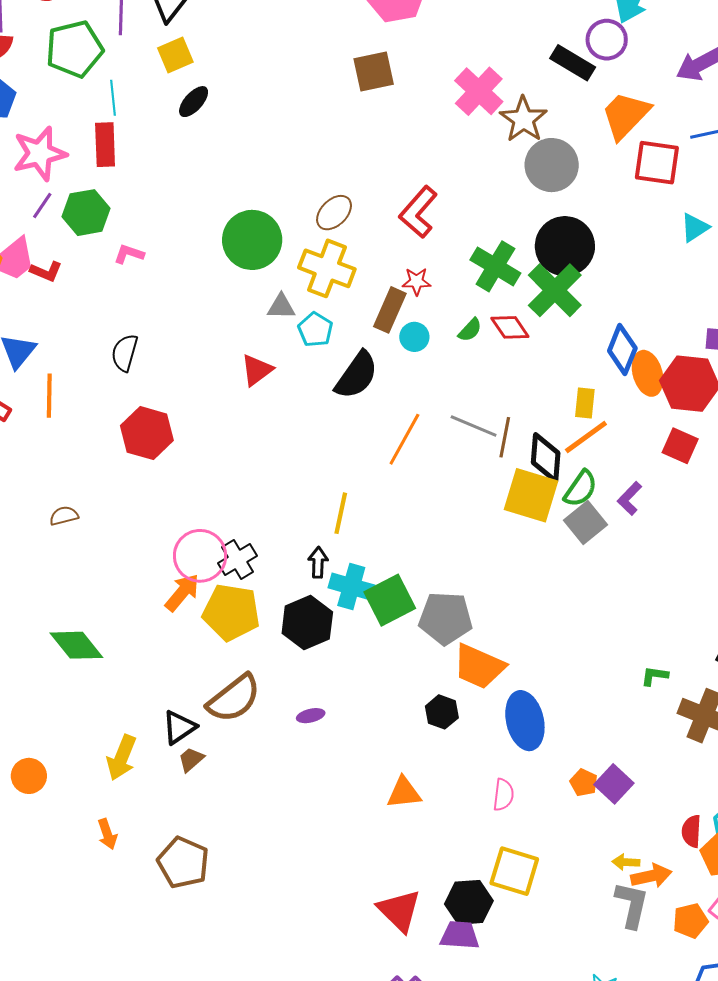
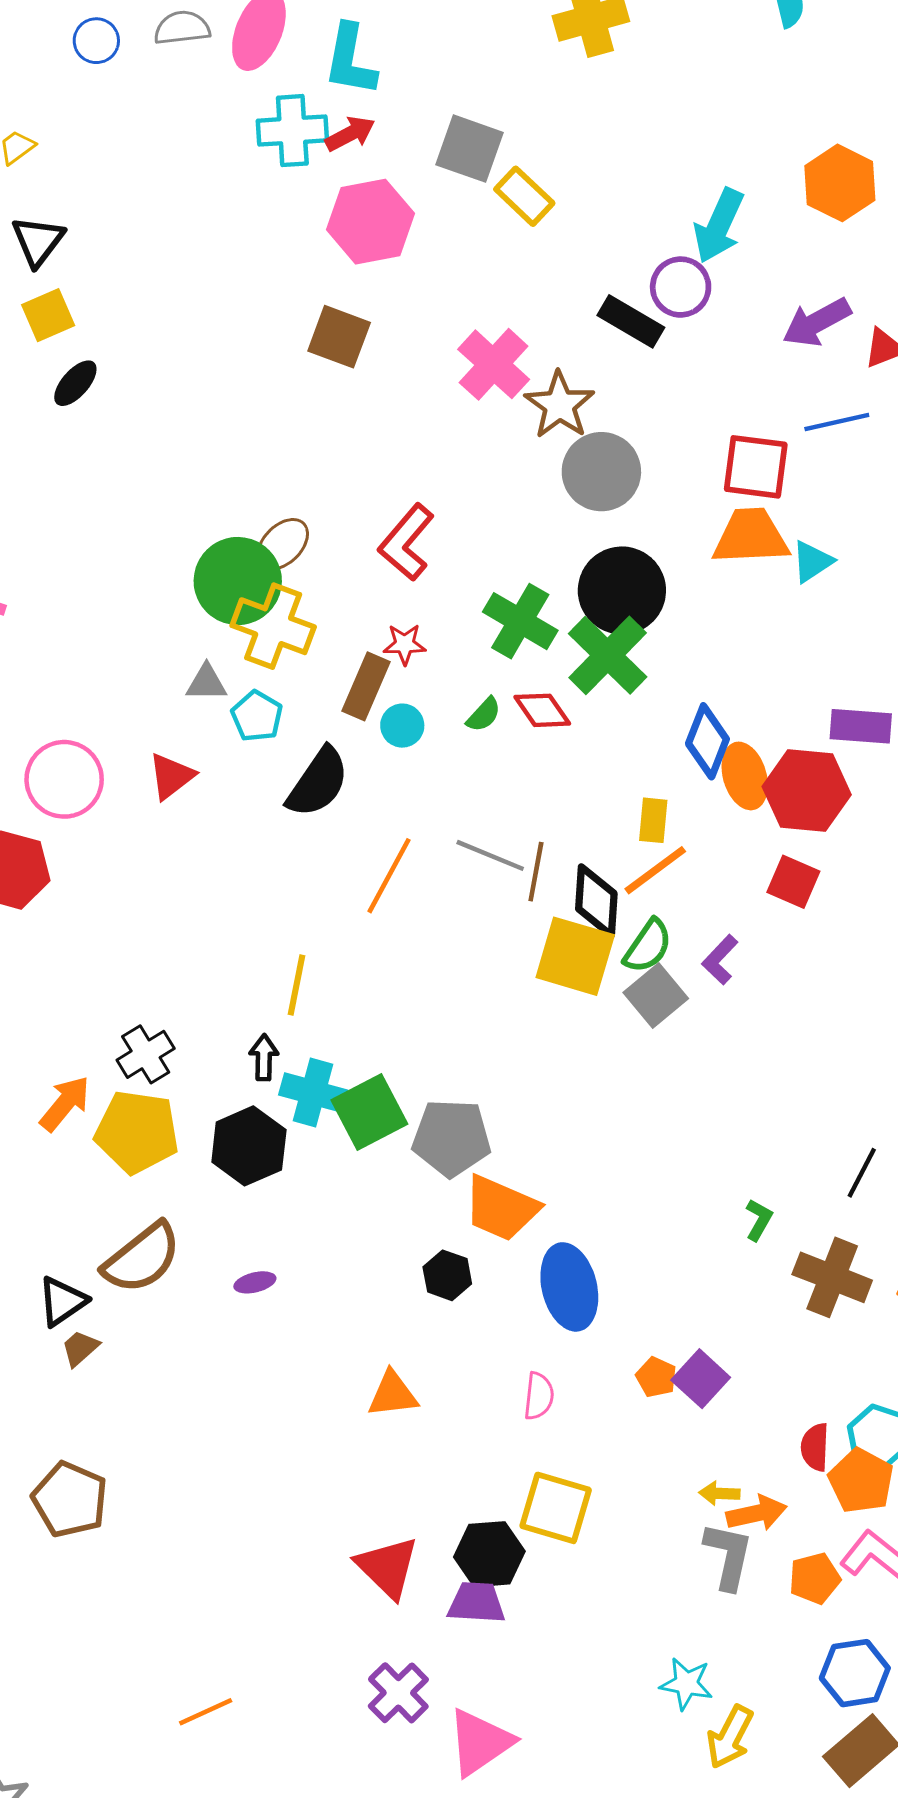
brown square: (374, 71) -> (339, 337), turned 33
orange trapezoid: (626, 115) -> (751, 537), moved, turned 44
green circle: (252, 240) -> (238, 581), moved
pink circle: (200, 556) -> (64, 779), moved
green L-shape: (654, 676) -> (759, 1220), turned 112

